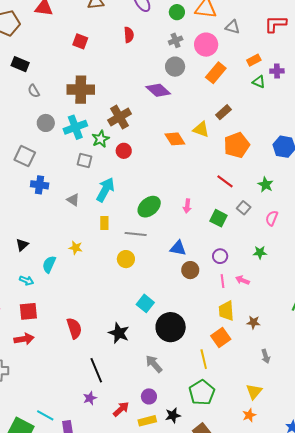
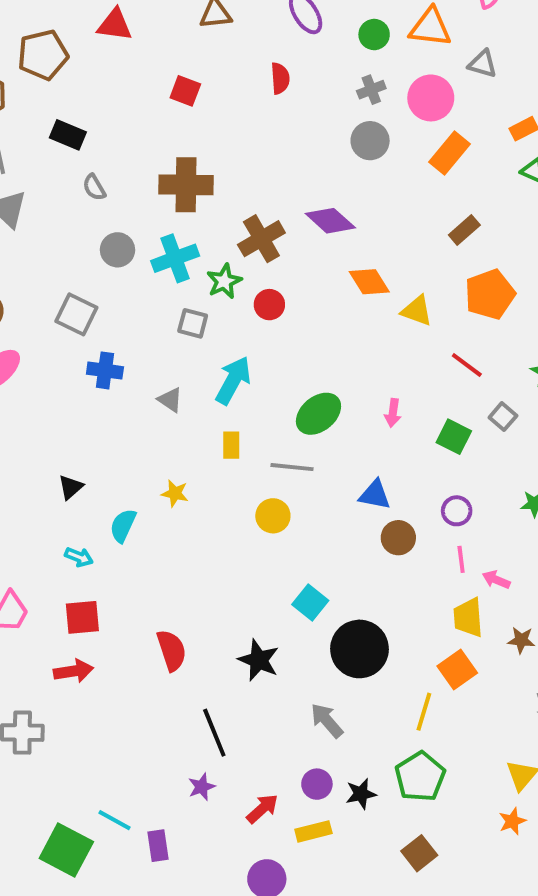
purple diamond: (158, 90) -> (330, 221), moved
yellow triangle: (201, 129) -> (417, 311), moved
pink arrow: (242, 280) -> (496, 580), moved
yellow line: (204, 359) -> (424, 712), turned 30
black star: (173, 415) -> (361, 794), moved

